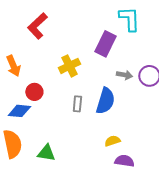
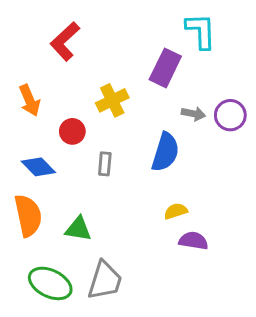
red circle: (34, 92) -> (72, 131), moved
gray rectangle: (77, 104) -> (105, 164), moved
blue diamond: (19, 111) -> (38, 167), turned 40

